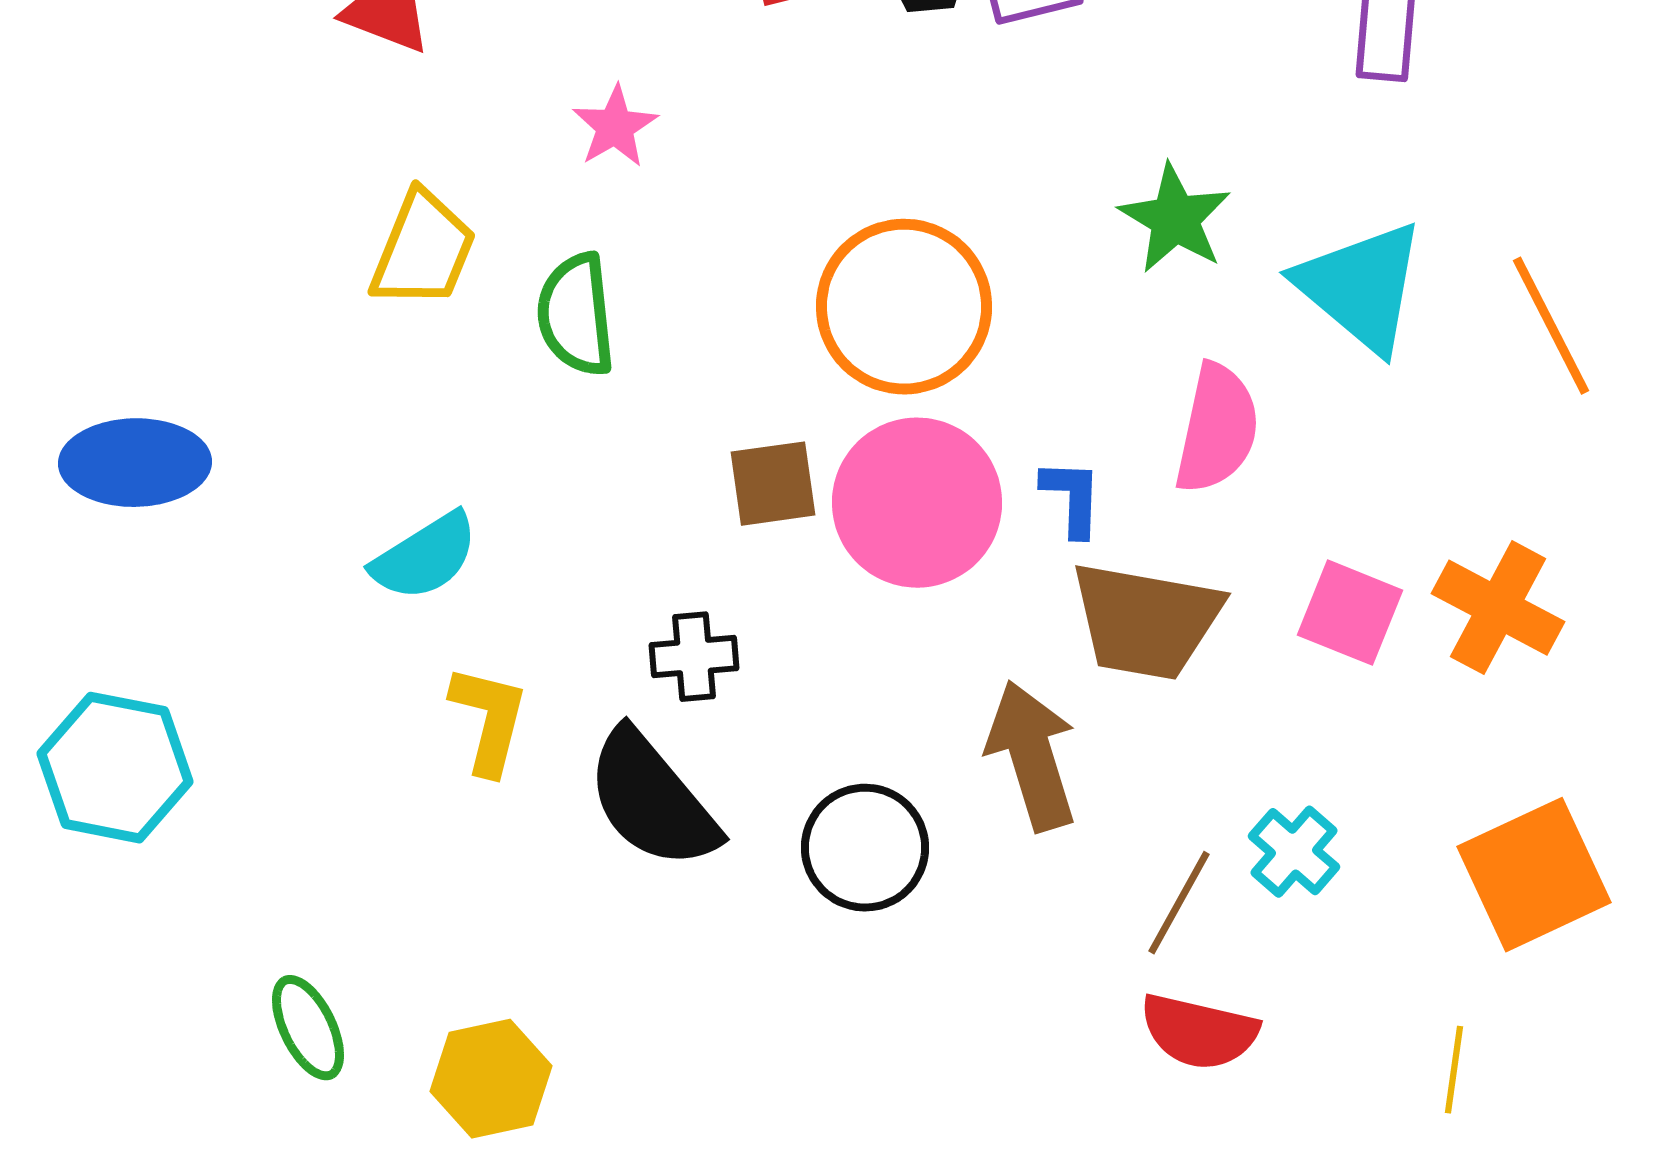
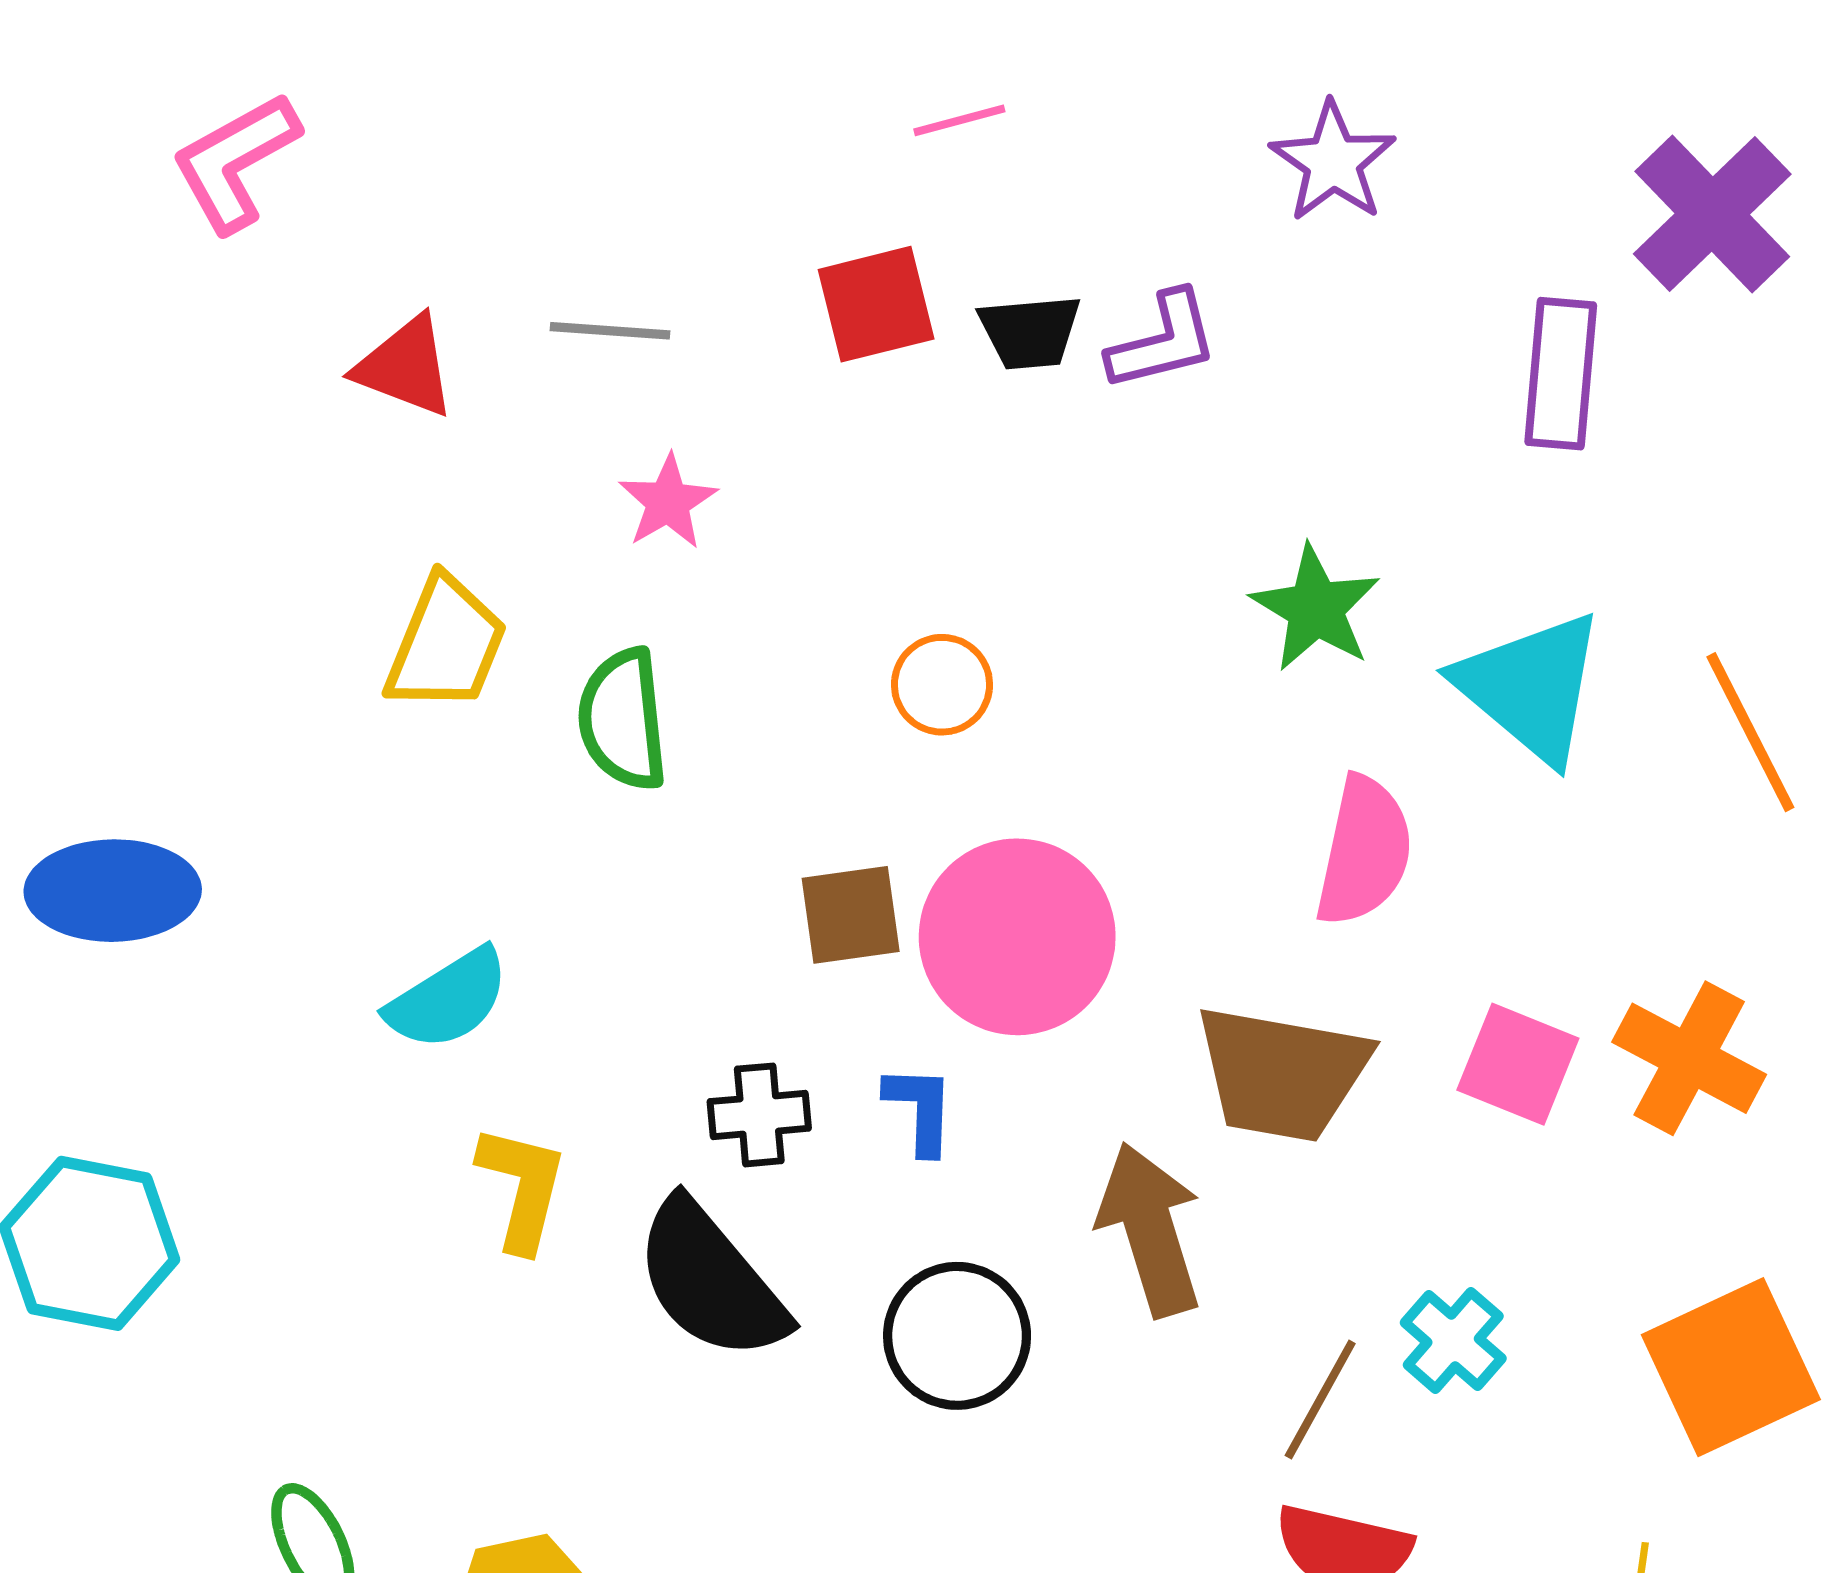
orange circle: (904, 307) -> (942, 685), moved, size x0.5
blue L-shape: (1072, 498) -> (920, 1109), moved

